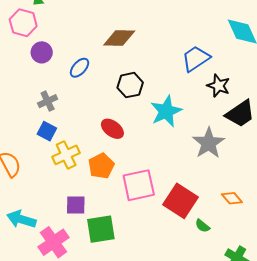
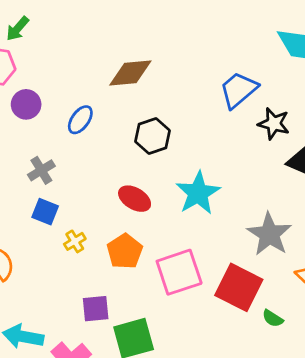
cyan star: (166, 111) -> (198, 193), moved
gray star: (209, 143) -> (269, 234), moved
yellow cross: (66, 155) -> (75, 241), size x0.6

